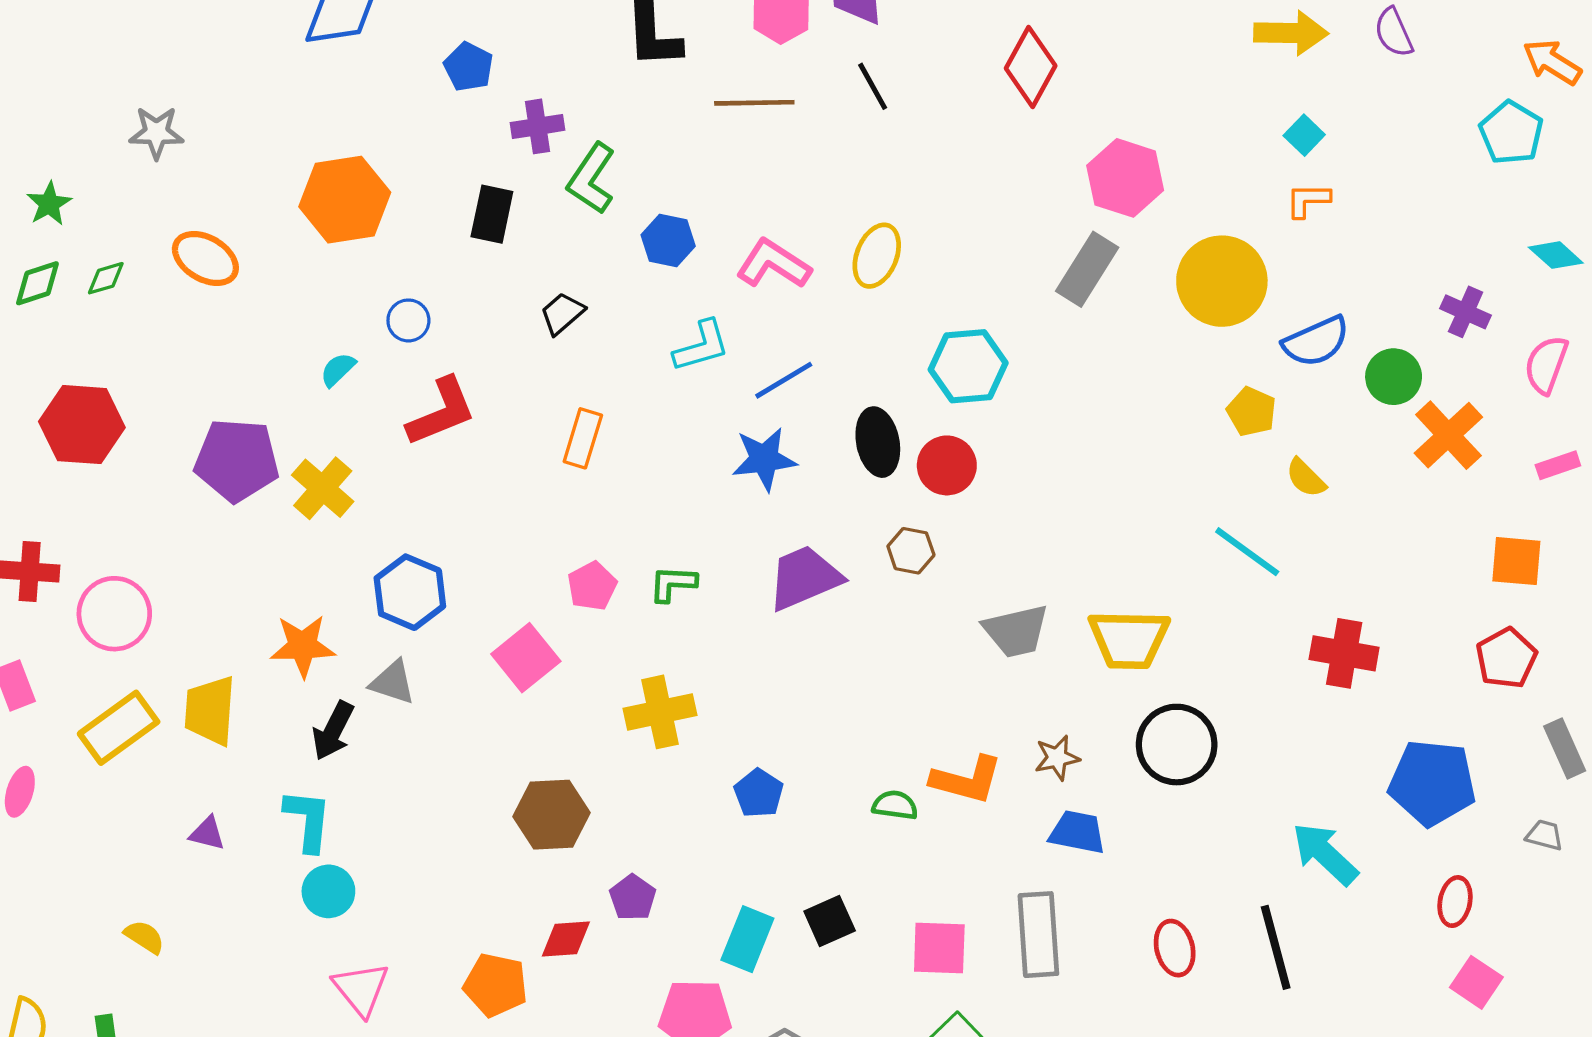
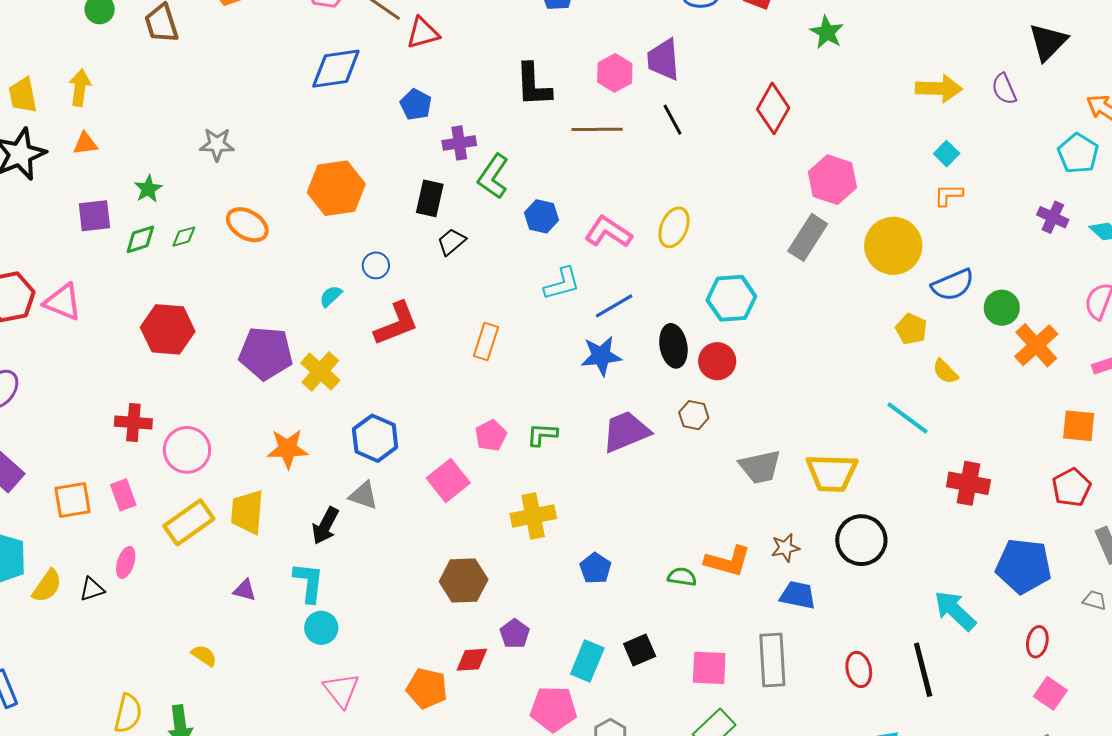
purple cross: (1466, 312) -> (1053, 217), moved
black trapezoid: (562, 313) -> (452, 242), moved
orange star: (303, 646) -> (288, 449), moved

